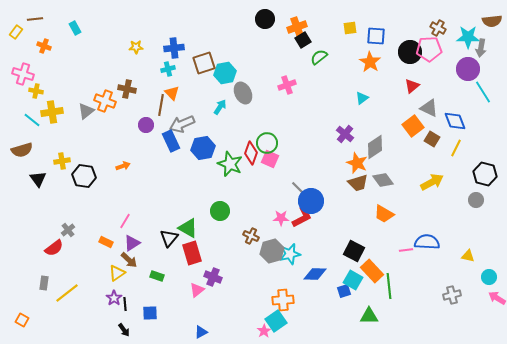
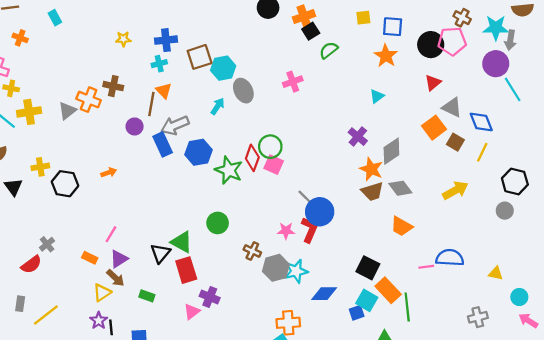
red L-shape: (302, 217) -> (310, 230), turned -40

